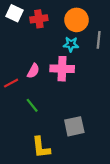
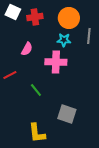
pink semicircle: (33, 71) -> (27, 49), moved
green line: (32, 105) -> (36, 90), moved
gray square: (74, 126) -> (67, 114), turned 30

